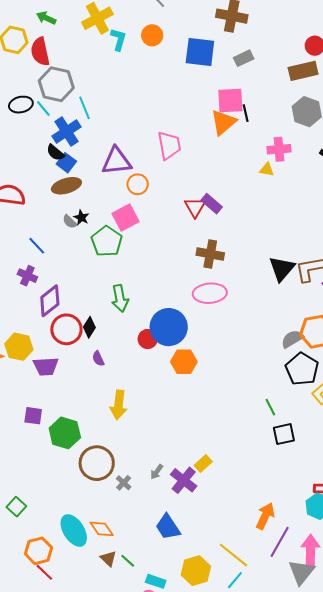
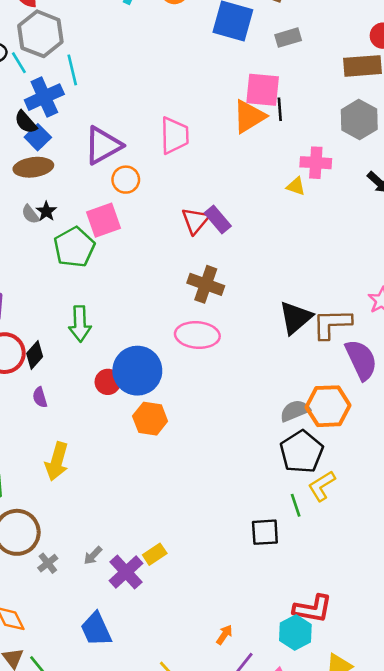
purple triangle: (116, 161) -> (103, 145), turned -32
green line: (270, 407) -> (296, 505), moved
orange arrow: (265, 516) -> (224, 635), size x0.6

